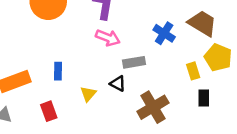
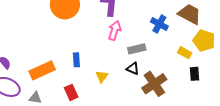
pink arrow: (108, 38) -> (115, 30), turned -90
yellow rectangle: (193, 71) -> (185, 53), turned -40
black triangle: (118, 84) -> (133, 69), moved

